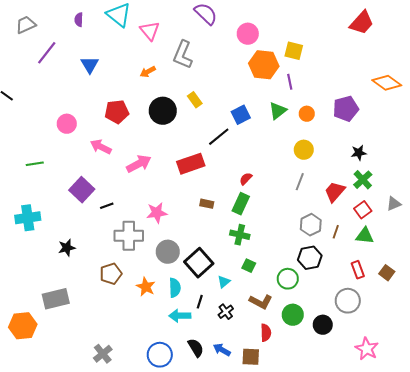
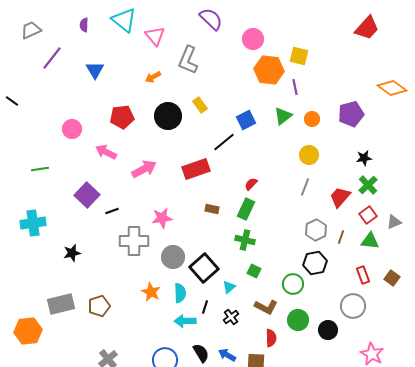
gray triangle: (394, 204) -> (394, 222), moved
brown pentagon: (111, 274) -> (99, 306), moved

